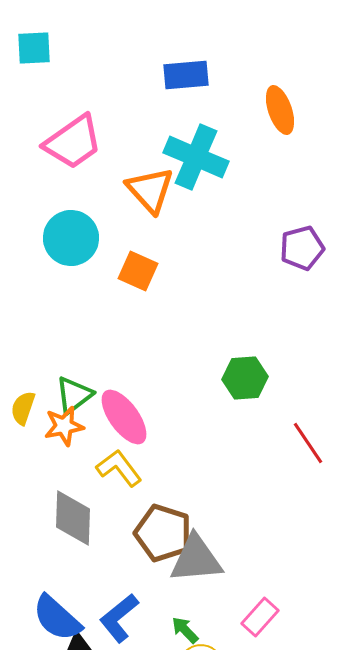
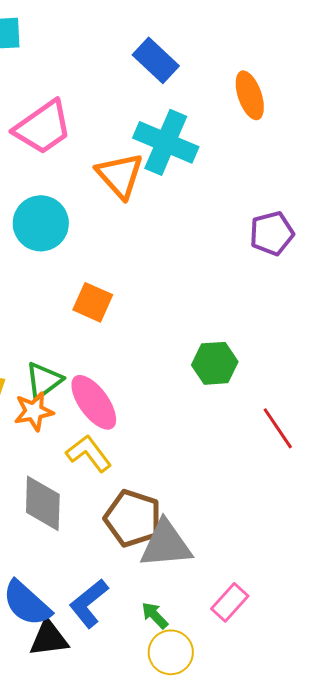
blue rectangle: (186, 75) -> (156, 60), turned 48
orange square: (138, 271) -> (93, 302), moved

